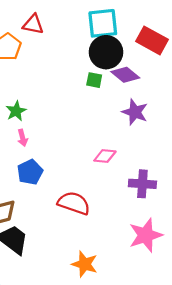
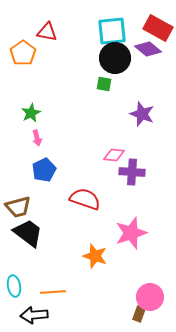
red rectangle: (152, 40) -> (158, 28), moved
purple diamond: (125, 75) -> (148, 49), moved
purple cross: (142, 184) -> (132, 172), moved
pink star: (146, 235) -> (131, 233), moved

